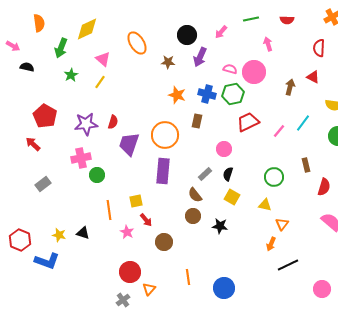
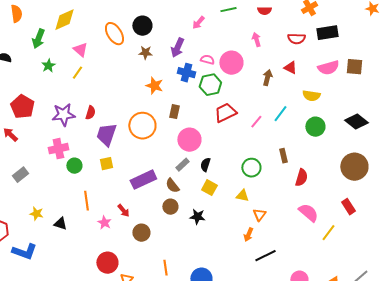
black circle: (187, 35) -> (142, 26), moved
pink arrow: (268, 44) -> (256, 40), moved
red semicircle: (319, 48) -> (296, 39), turned -90
blue cross: (207, 94) -> (186, 73), moved
pink circle: (224, 149) -> (189, 140), moved, size x1.5
purple rectangle: (163, 171) -> (143, 180), moved, turned 60
yellow square: (136, 201) -> (106, 164), moved
yellow star: (59, 235) -> (36, 214), moved

